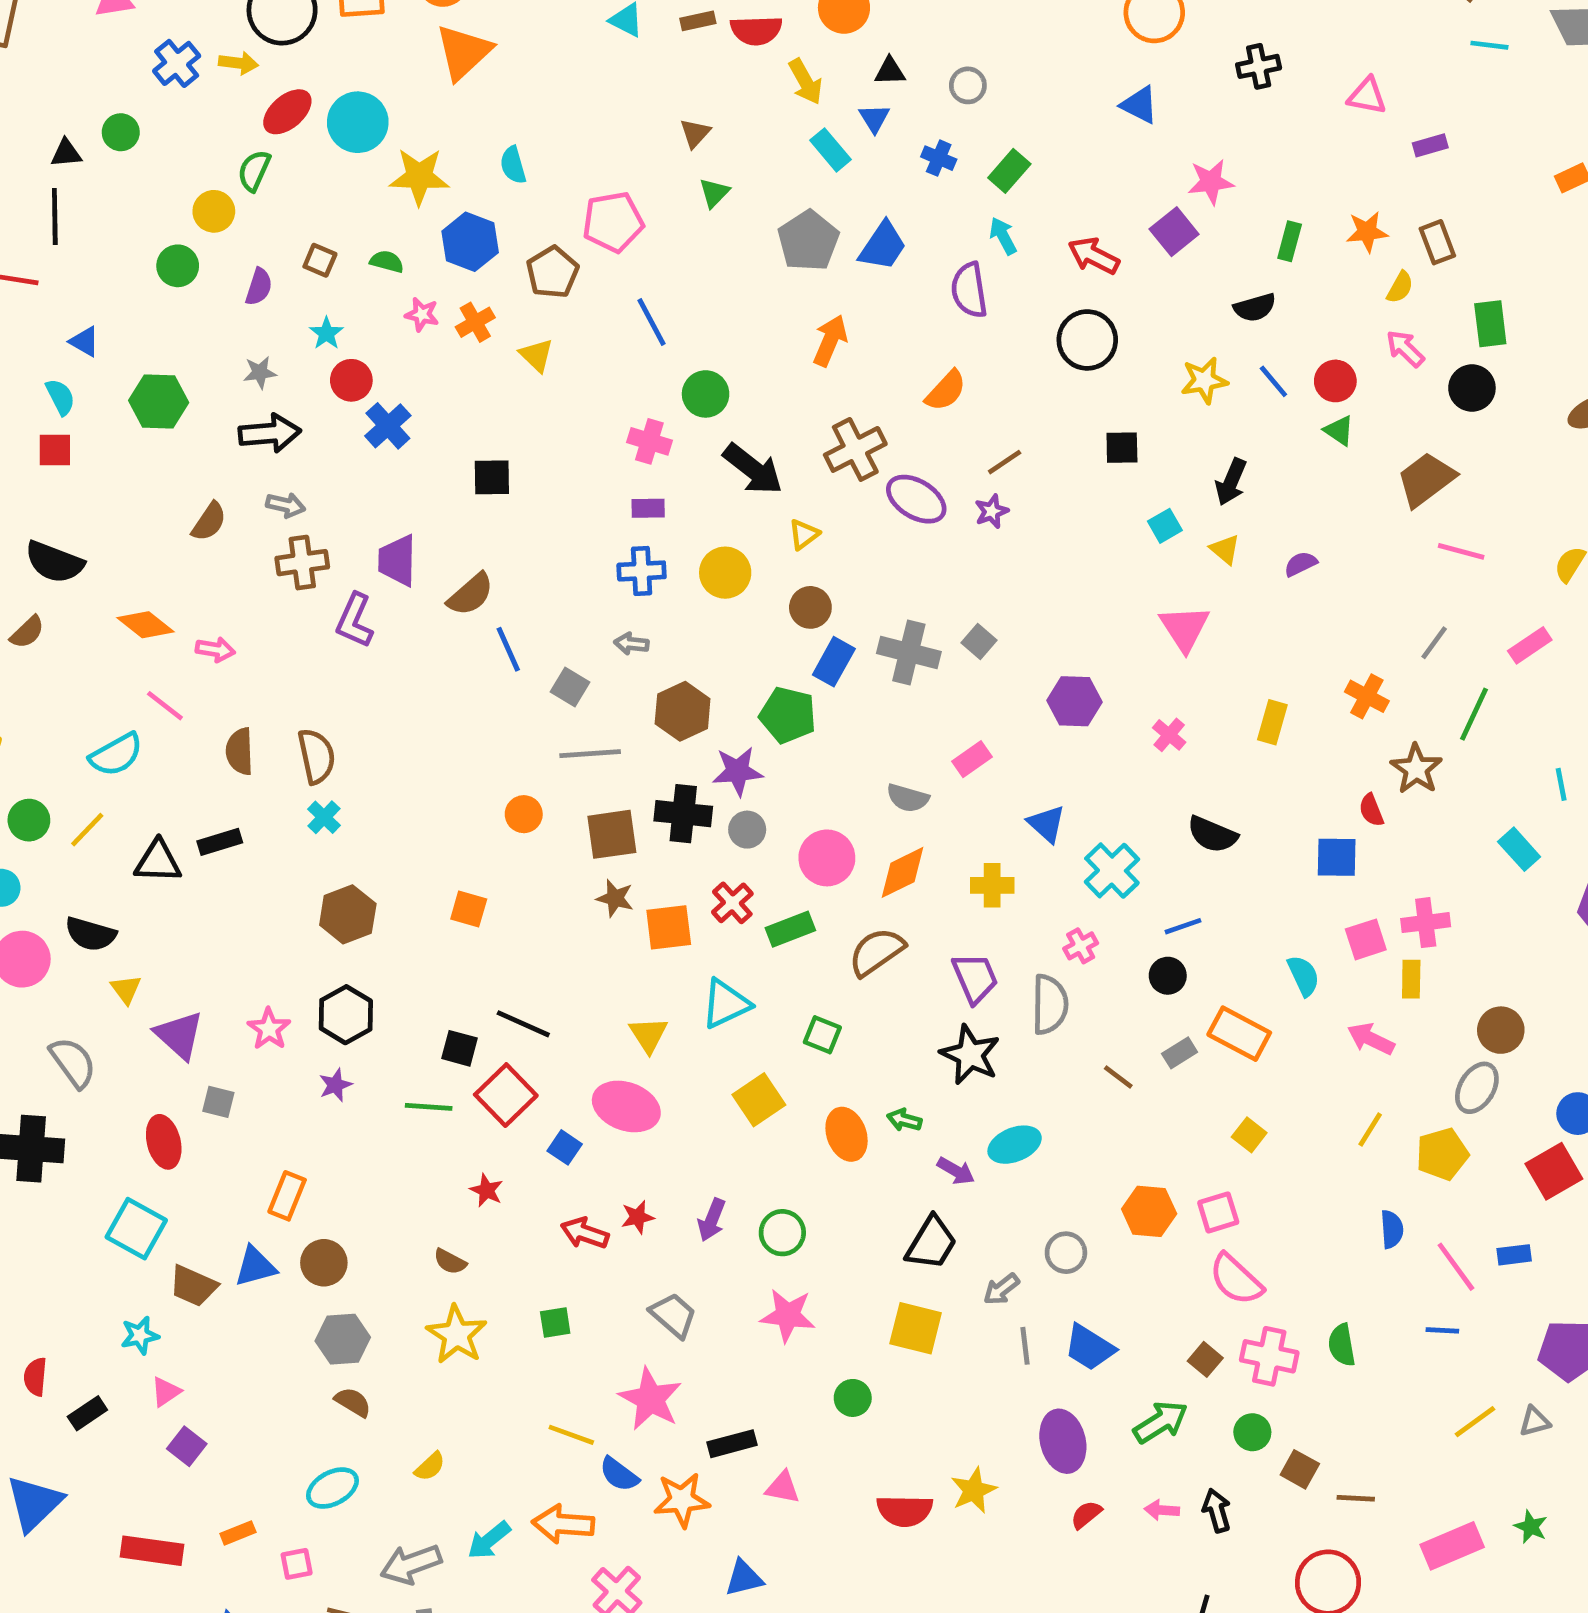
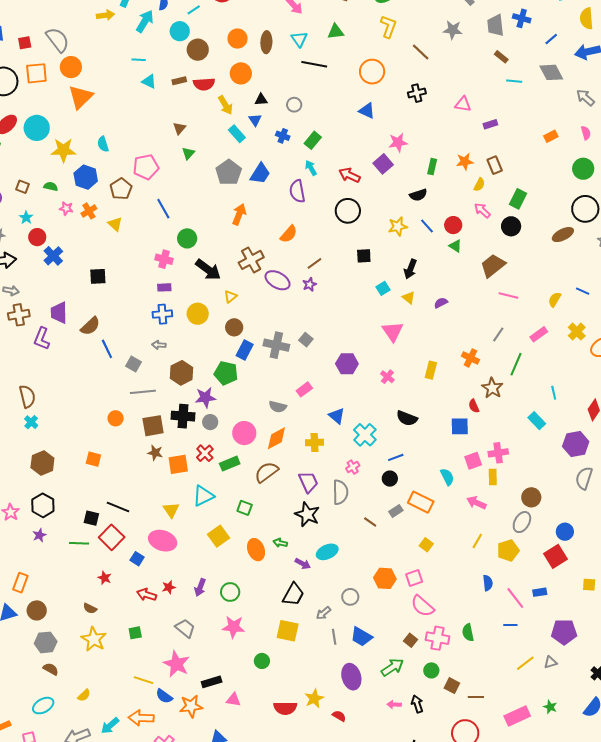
green rectangle: (1490, 324) -> (518, 199), turned 36
red semicircle: (1086, 1515) -> (339, 716), moved, turned 72

